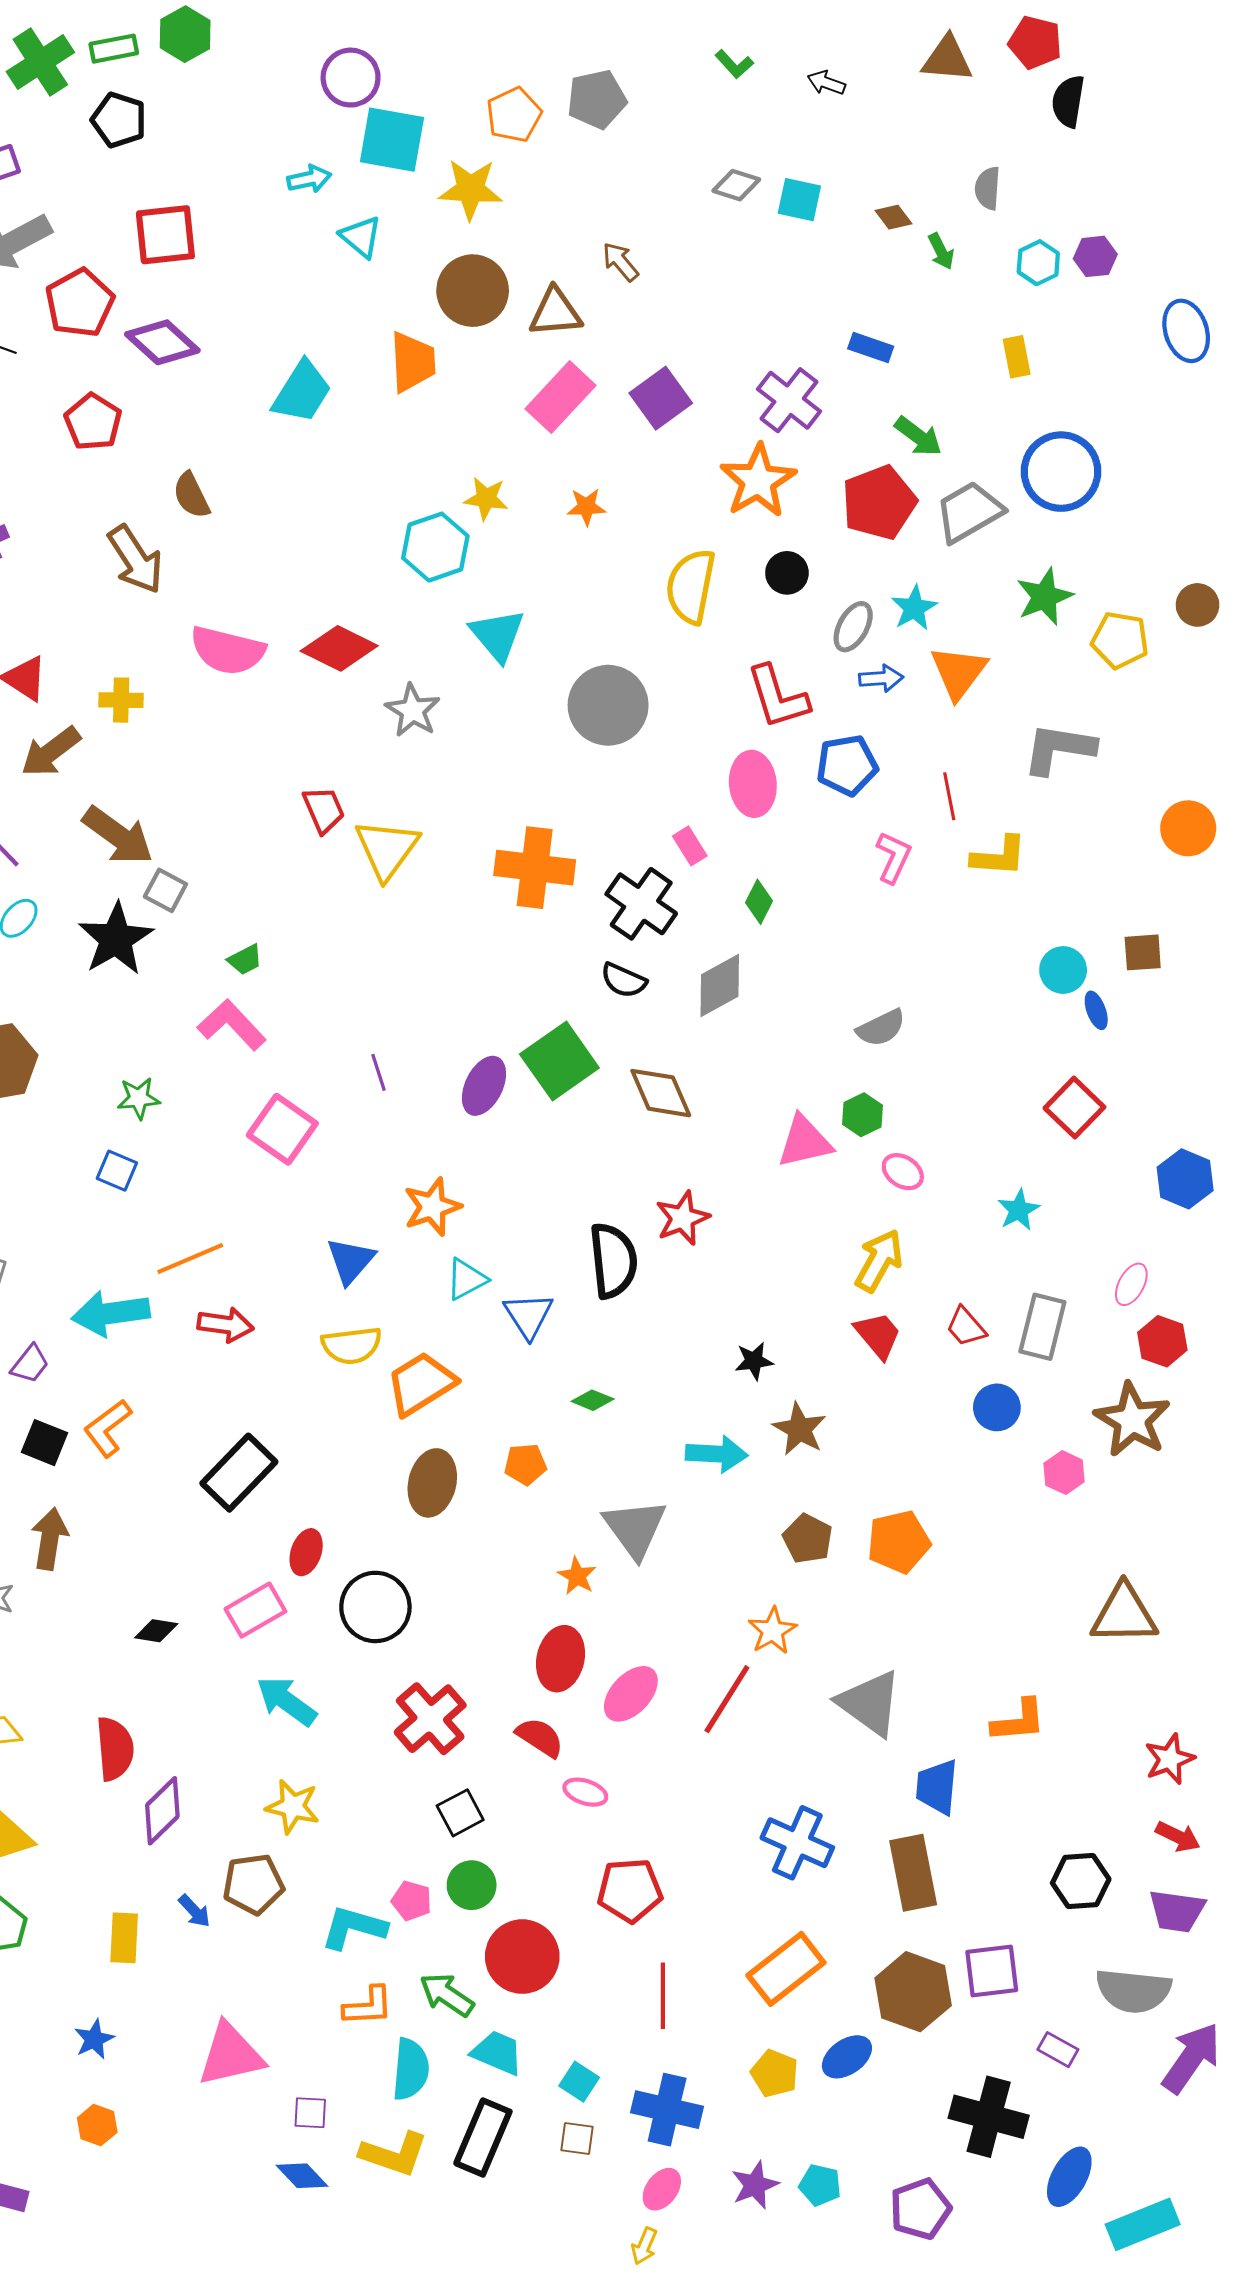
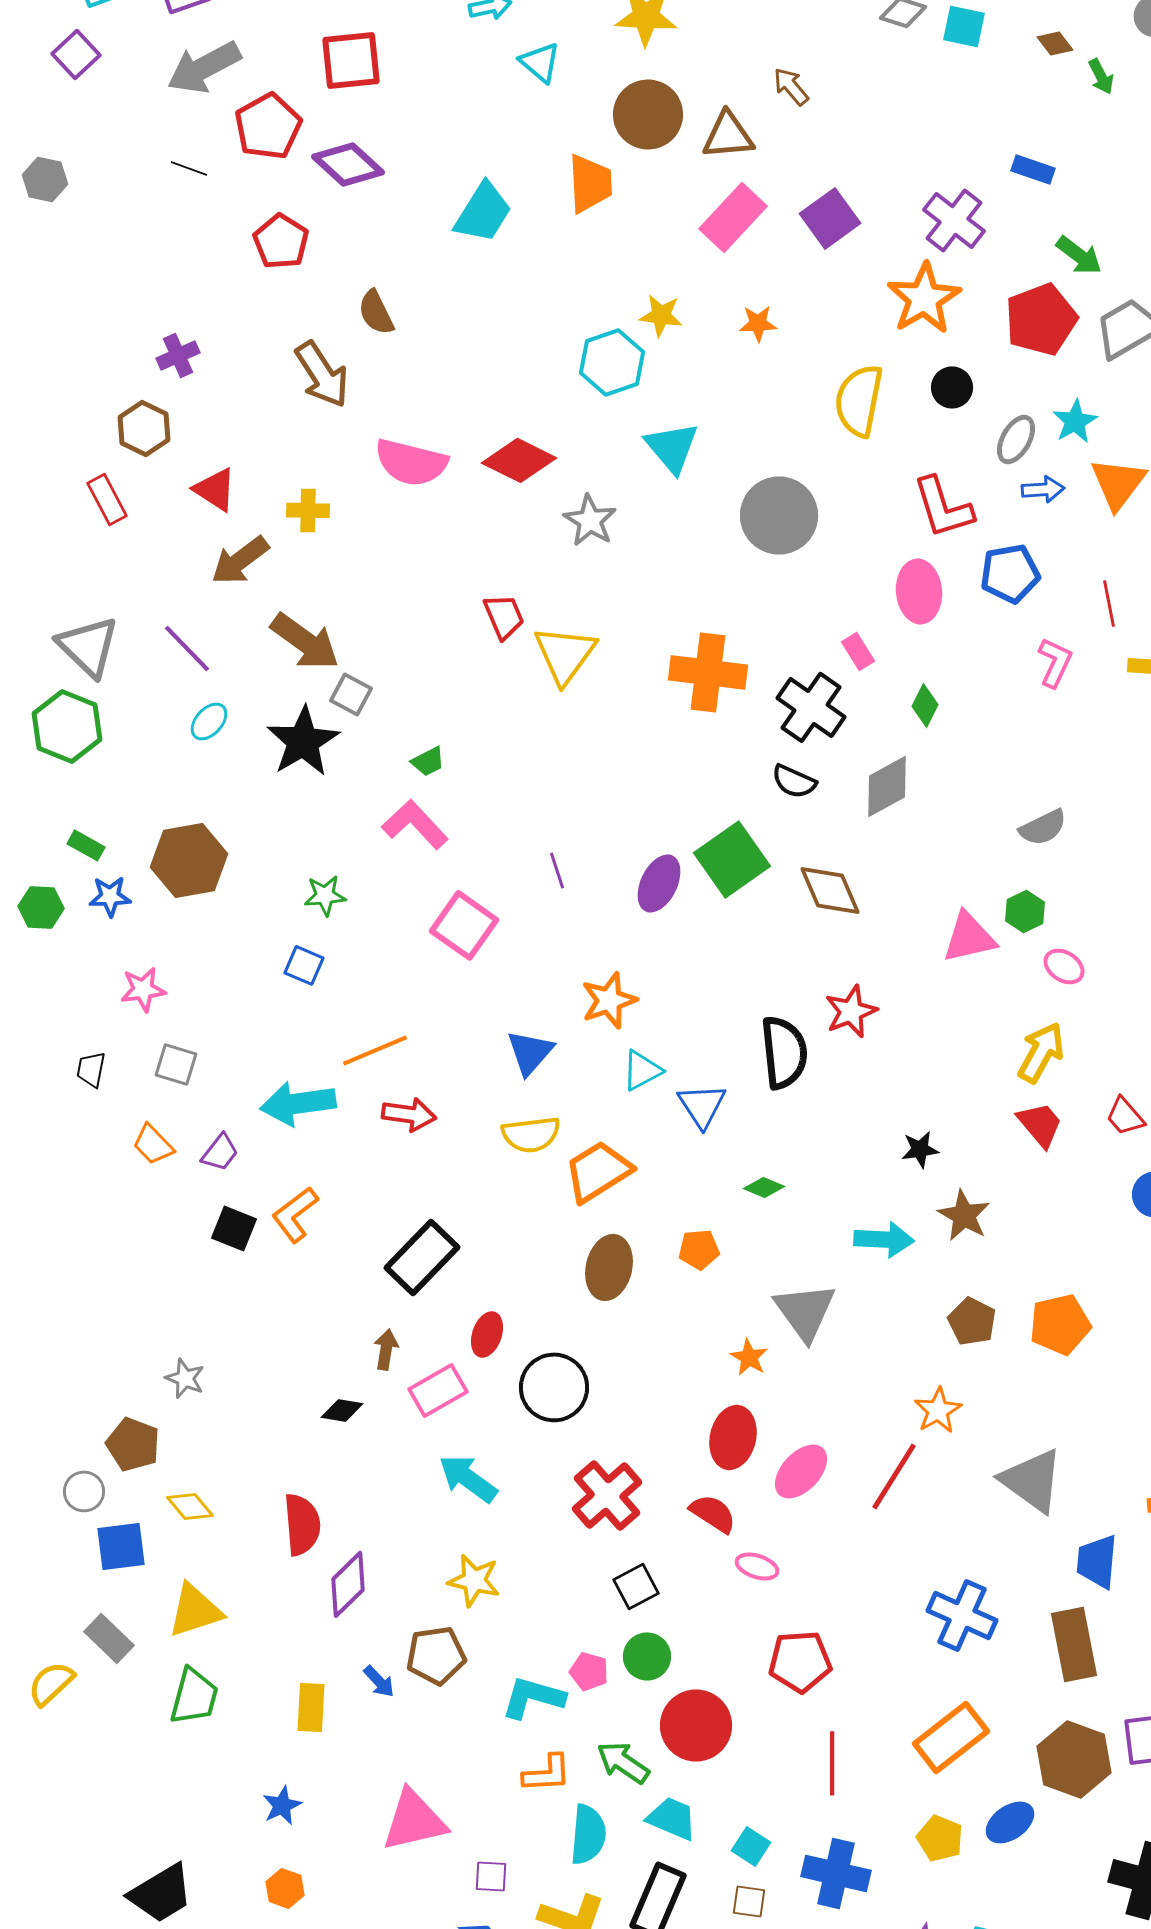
brown arrow: (50, 1539) -> (386, 1349), moved, size x0.7

